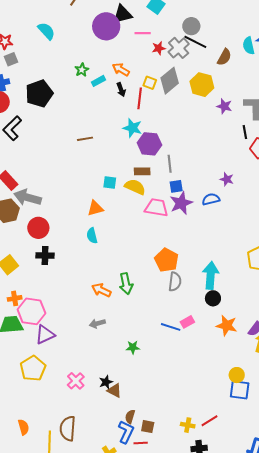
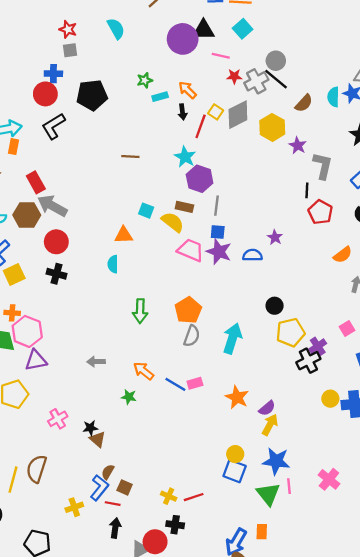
purple star: (224, 106) -> (298, 145), moved
purple star: (181, 203) -> (219, 252), turned 30
green arrow: (126, 284) -> (140, 311), moved
orange arrow: (101, 290) -> (144, 371), moved
black circle: (213, 298) -> (275, 306), moved

